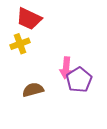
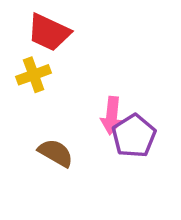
brown semicircle: (33, 90) -> (56, 153), turned 45

